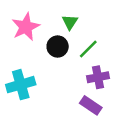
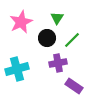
purple cross: (98, 77) -> (58, 63), moved

